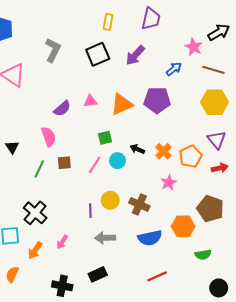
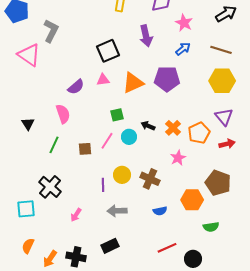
pink star: (194, 47) -> (184, 23), moved
gray L-shape: (53, 50) -> (51, 31), moved
black square: (98, 54) -> (108, 51), moved
purple arrow: (135, 55) -> (146, 36), turned -55
brown square: (64, 163) -> (85, 149), moved
blue semicircle: (150, 238) -> (160, 211), size x0.6
orange arrow: (35, 250) -> (50, 259), moved
black circle: (219, 288) -> (193, 259), moved

